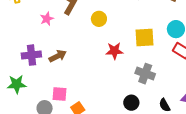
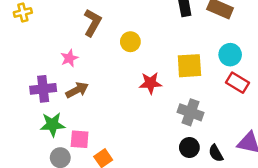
pink star: (47, 19) -> (69, 58), moved
green star: (17, 84) -> (52, 124), moved
black circle: (131, 103) -> (189, 147), moved

